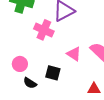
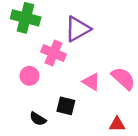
pink circle: (20, 64) -> (29, 76), moved

